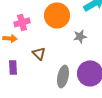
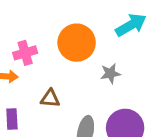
brown triangle: (39, 53) -> (50, 98), turned -40

